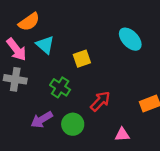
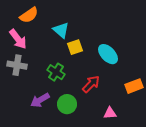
cyan ellipse: (130, 39) -> (108, 54), moved
cyan triangle: (45, 45) -> (61, 30), moved

